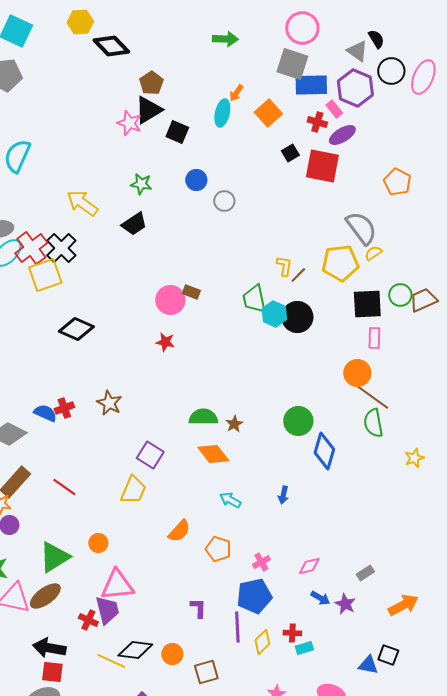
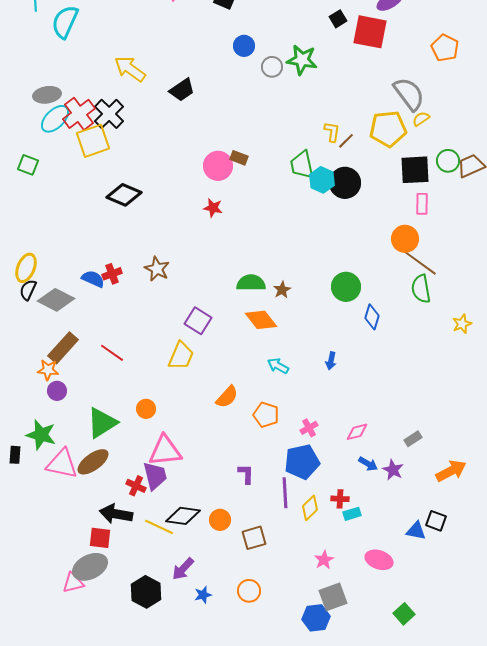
green star: (141, 184) -> (302, 60), moved, size x1.4
blue diamond: (324, 451) -> (372, 317), size x0.7
black arrow: (49, 648) -> (116, 514), moved

